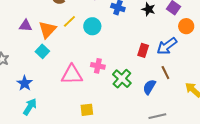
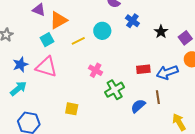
yellow line: (69, 21) -> (78, 41), moved
red rectangle: (143, 50) -> (143, 69), turned 48
pink triangle: (72, 75) -> (46, 67), moved

